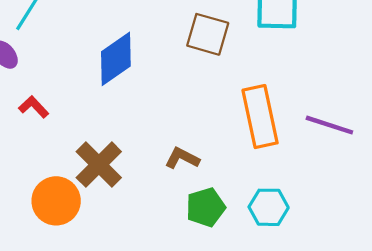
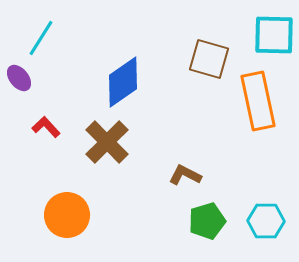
orange rectangle: (260, 117) -> (258, 101), moved
brown cross: (99, 165) -> (107, 142), moved

